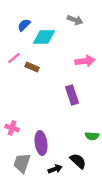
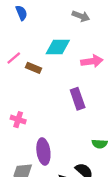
blue semicircle: (24, 25) -> (21, 13), moved, turned 112
cyan diamond: (44, 37) -> (58, 47), moved
pink cross: (12, 128) -> (18, 120), moved

